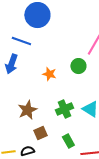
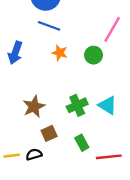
blue line: (21, 41) -> (49, 26), moved
orange star: (49, 74) -> (60, 53), moved

